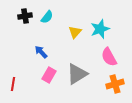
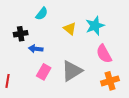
black cross: (25, 16) -> (21, 34), moved
yellow triangle: (75, 32) -> (70, 29), turned -32
blue arrow: (41, 52) -> (36, 49), turned -40

